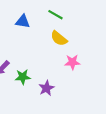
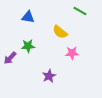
green line: (55, 15) -> (80, 11), moved
green star: (23, 77) -> (28, 46), moved

